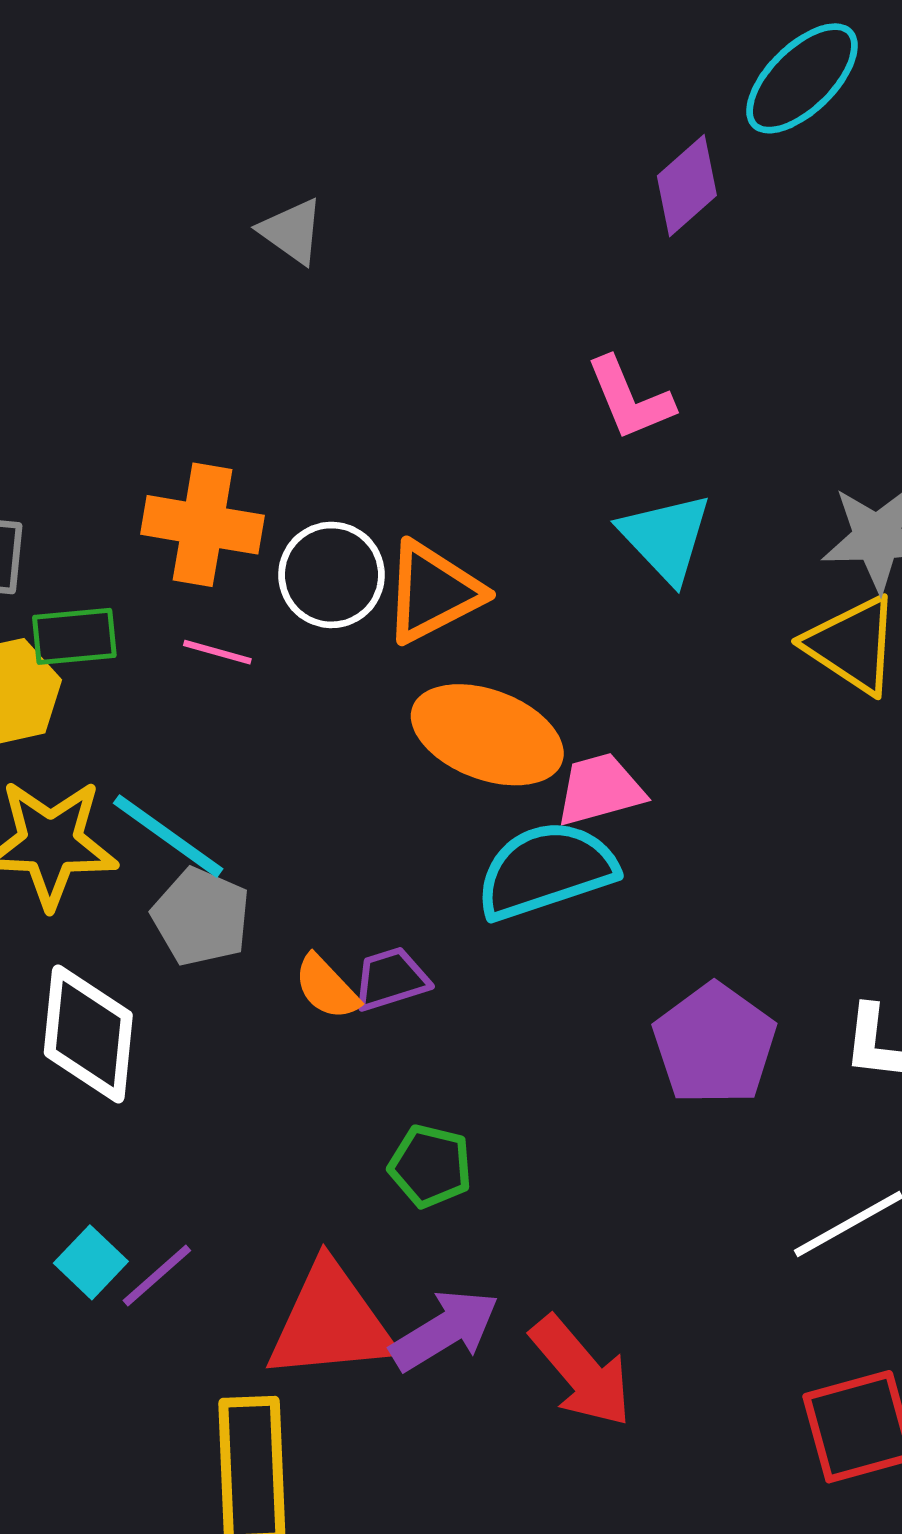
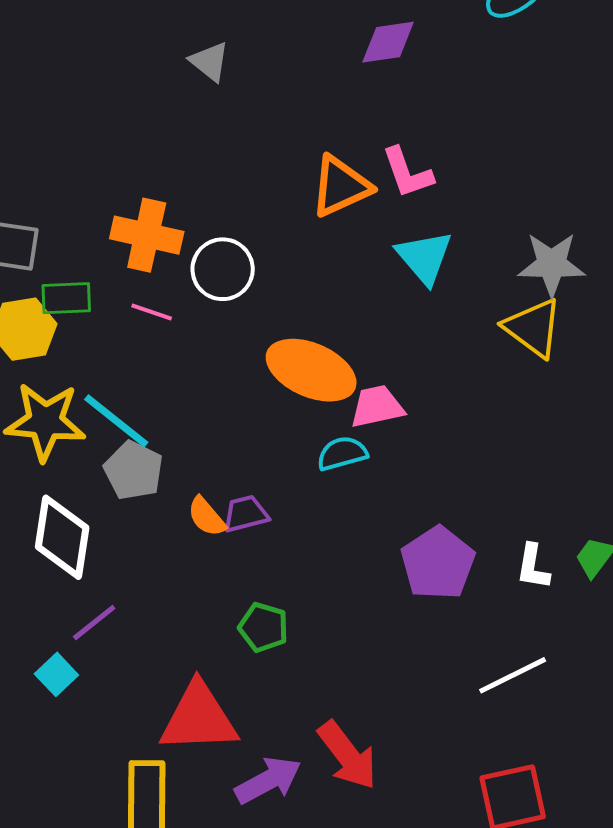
purple diamond: (687, 186) -> (388, 42), moved, turned 30
orange triangle: (433, 592) -> (341, 186), moved
cyan semicircle: (546, 870) -> (342, 453), size x0.6
purple line: (157, 1276) -> (94, 622), moved
purple arrow: (445, 1330) -> (268, 780), moved

